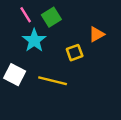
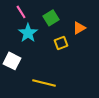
green square: (51, 17) -> (51, 18), moved
yellow line: (53, 81) -> (44, 83), moved

